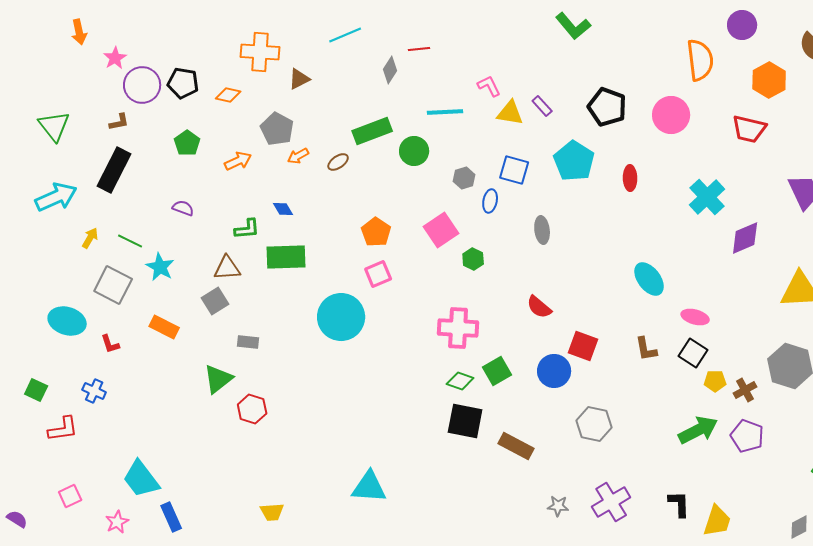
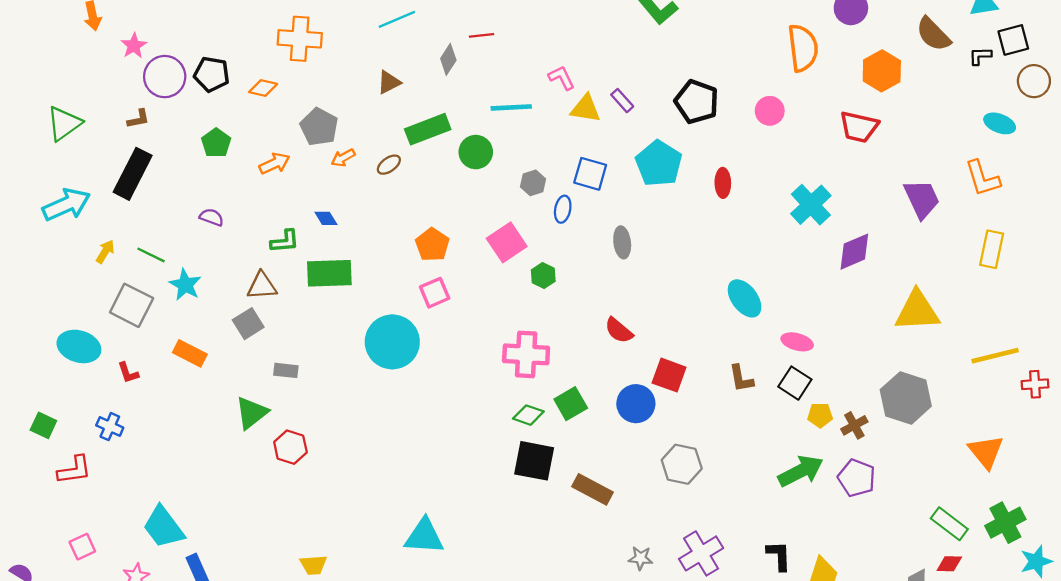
brown triangle: (299, 79) -> (389, 82), moved
pink circle: (671, 115) -> (770, 111), size x0.7
green triangle: (54, 126) -> (64, 123), turned 32

